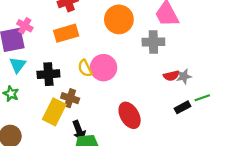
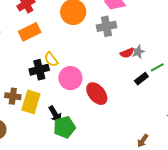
pink circle: (103, 68) -> (70, 78), moved
black cross: (48, 74) -> (39, 70), moved
brown cross: (70, 98) -> (13, 96), moved

